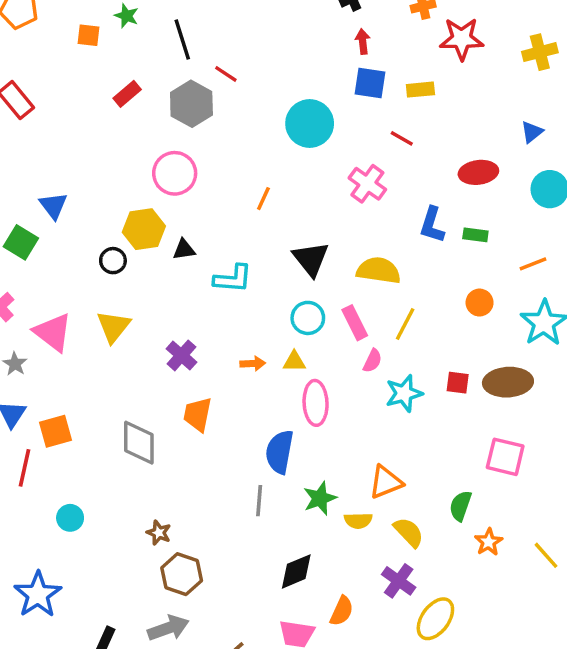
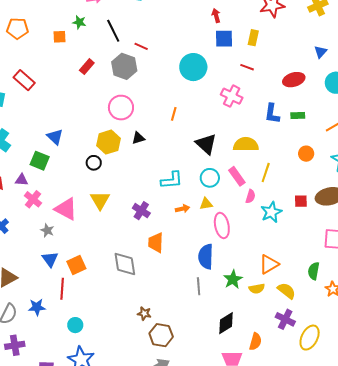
yellow rectangle: (420, 90) -> (253, 38), turned -63
black triangle: (184, 250) -> (138, 138), moved
cyan L-shape: (233, 279) -> (172, 180), moved
cyan circle: (70, 518) -> (75, 325), moved

